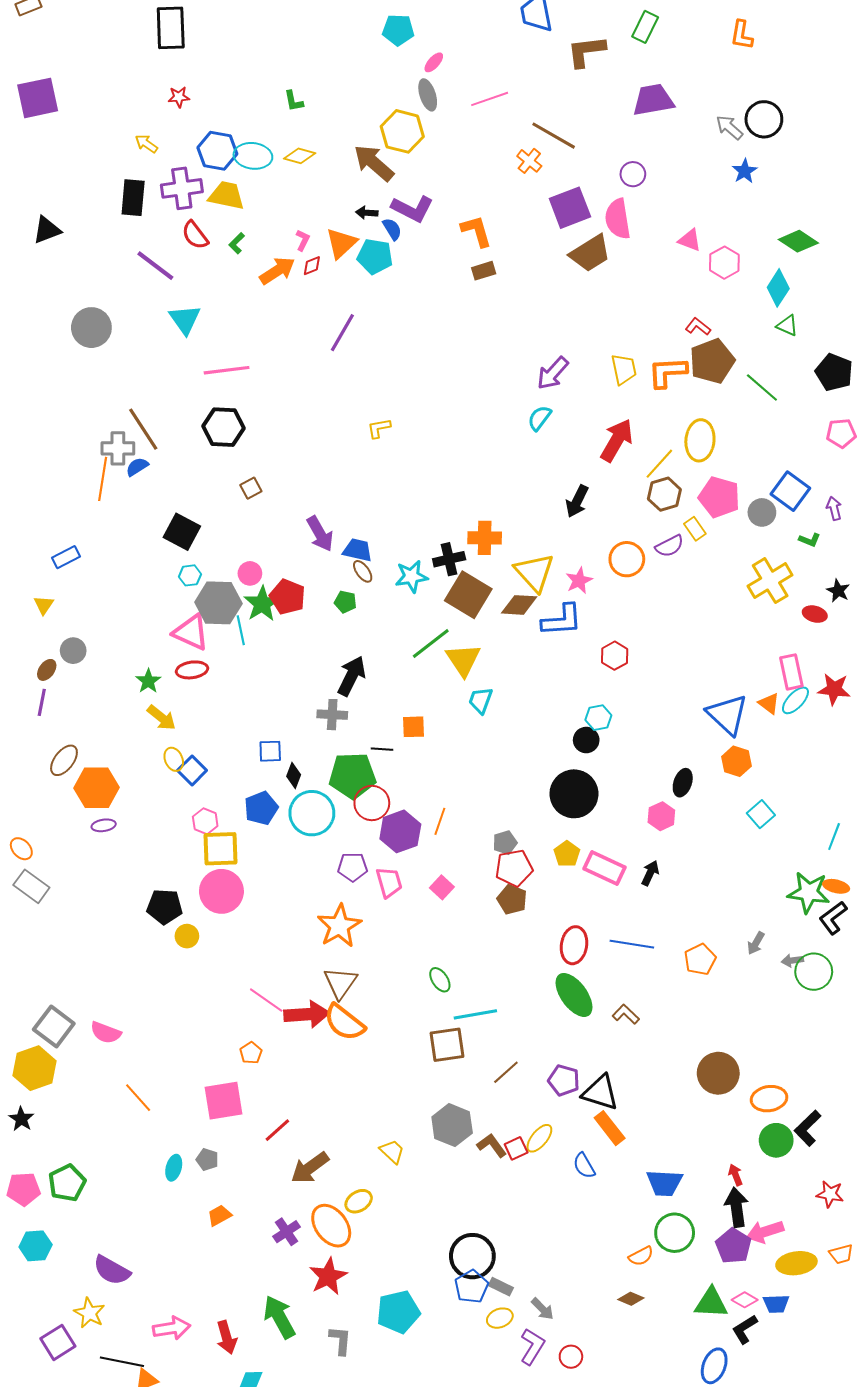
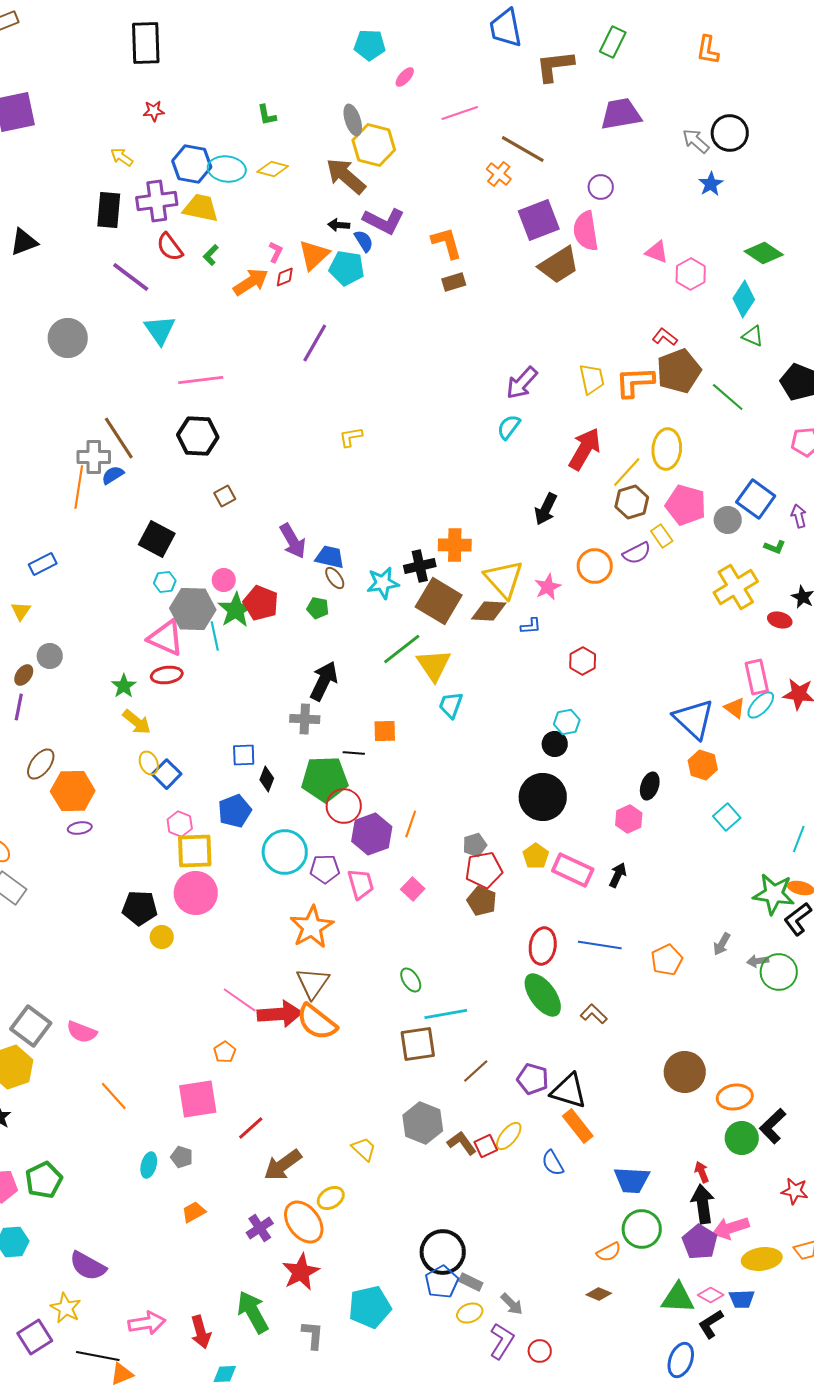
gray ellipse: (428, 95) -> (353, 120), moved
blue L-shape: (562, 620) -> (531, 626), size x0.5
cyan circle: (312, 813) -> (285, 852), moved

